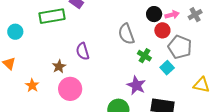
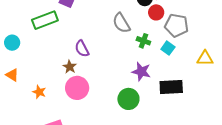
brown star: (59, 66) -> (70, 67), moved

